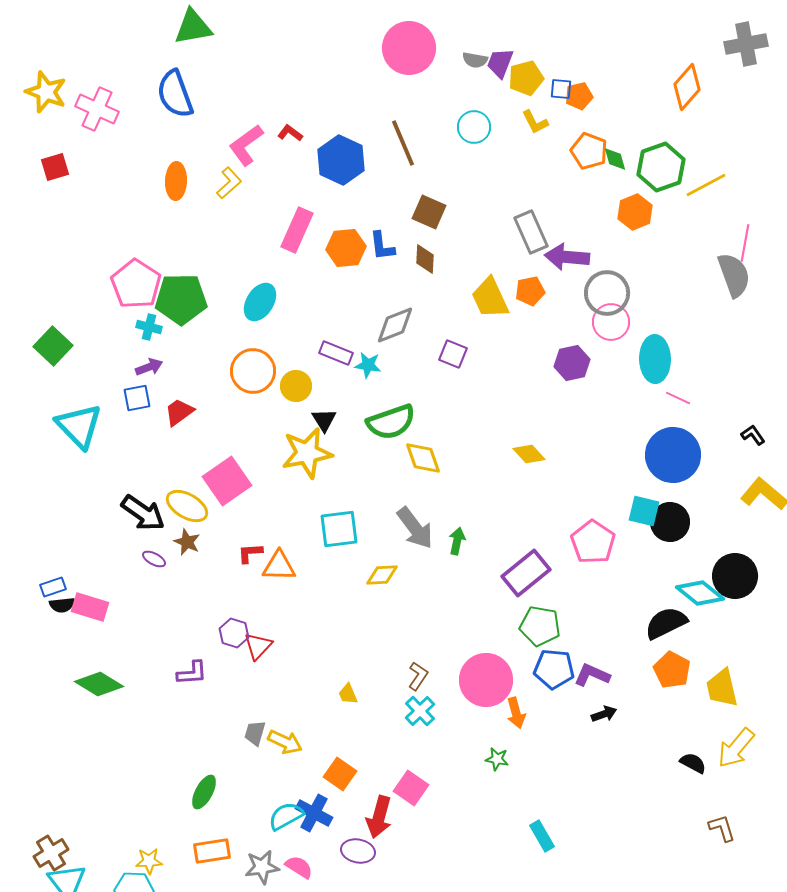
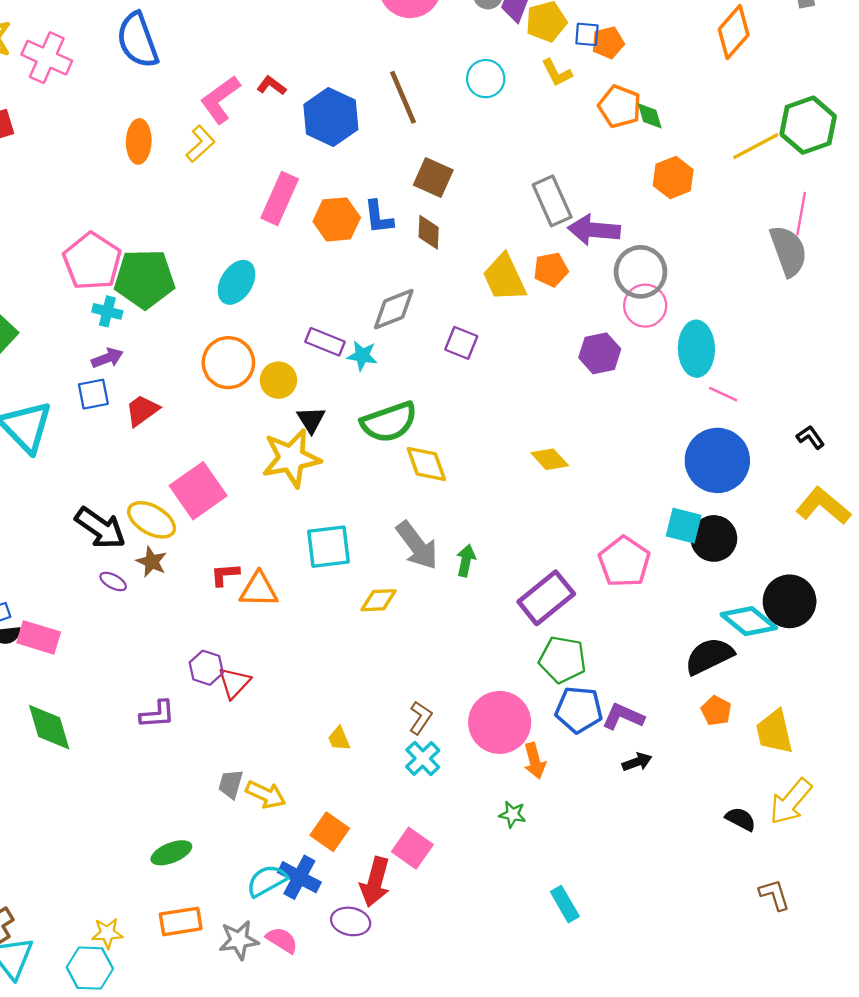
green hexagon: (661, 167) -> (808, 125), moved
orange pentagon: (672, 670) -> (716, 711), size x0.7
green diamond: (99, 684) -> (49, 727), turned 42
green ellipse: (204, 792) -> (171, 853), turned 40

